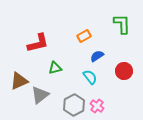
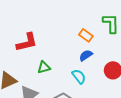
orange rectangle: (84, 36) -> (86, 35), moved, turned 64

